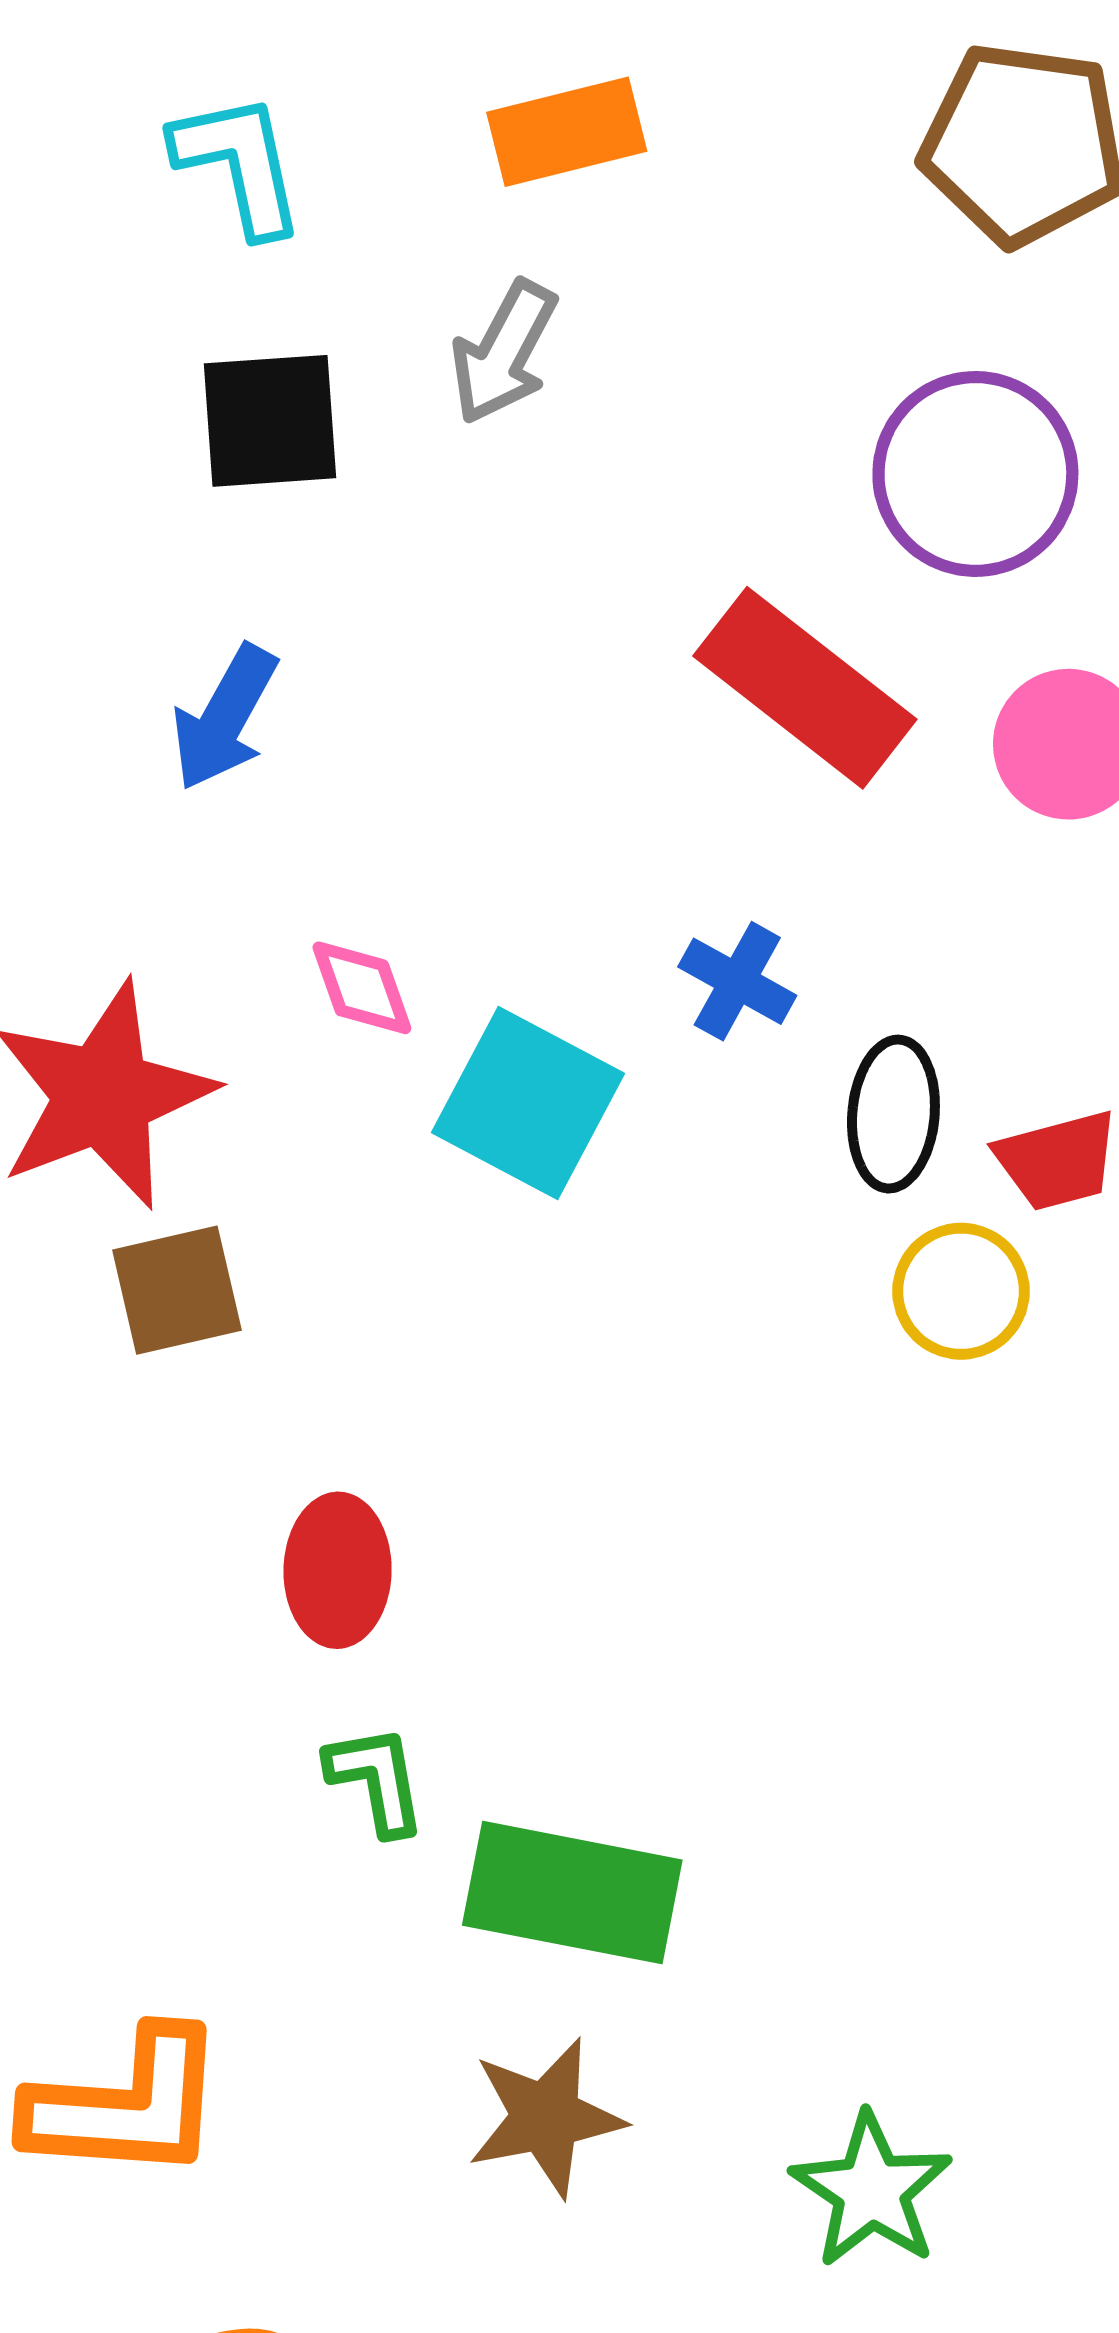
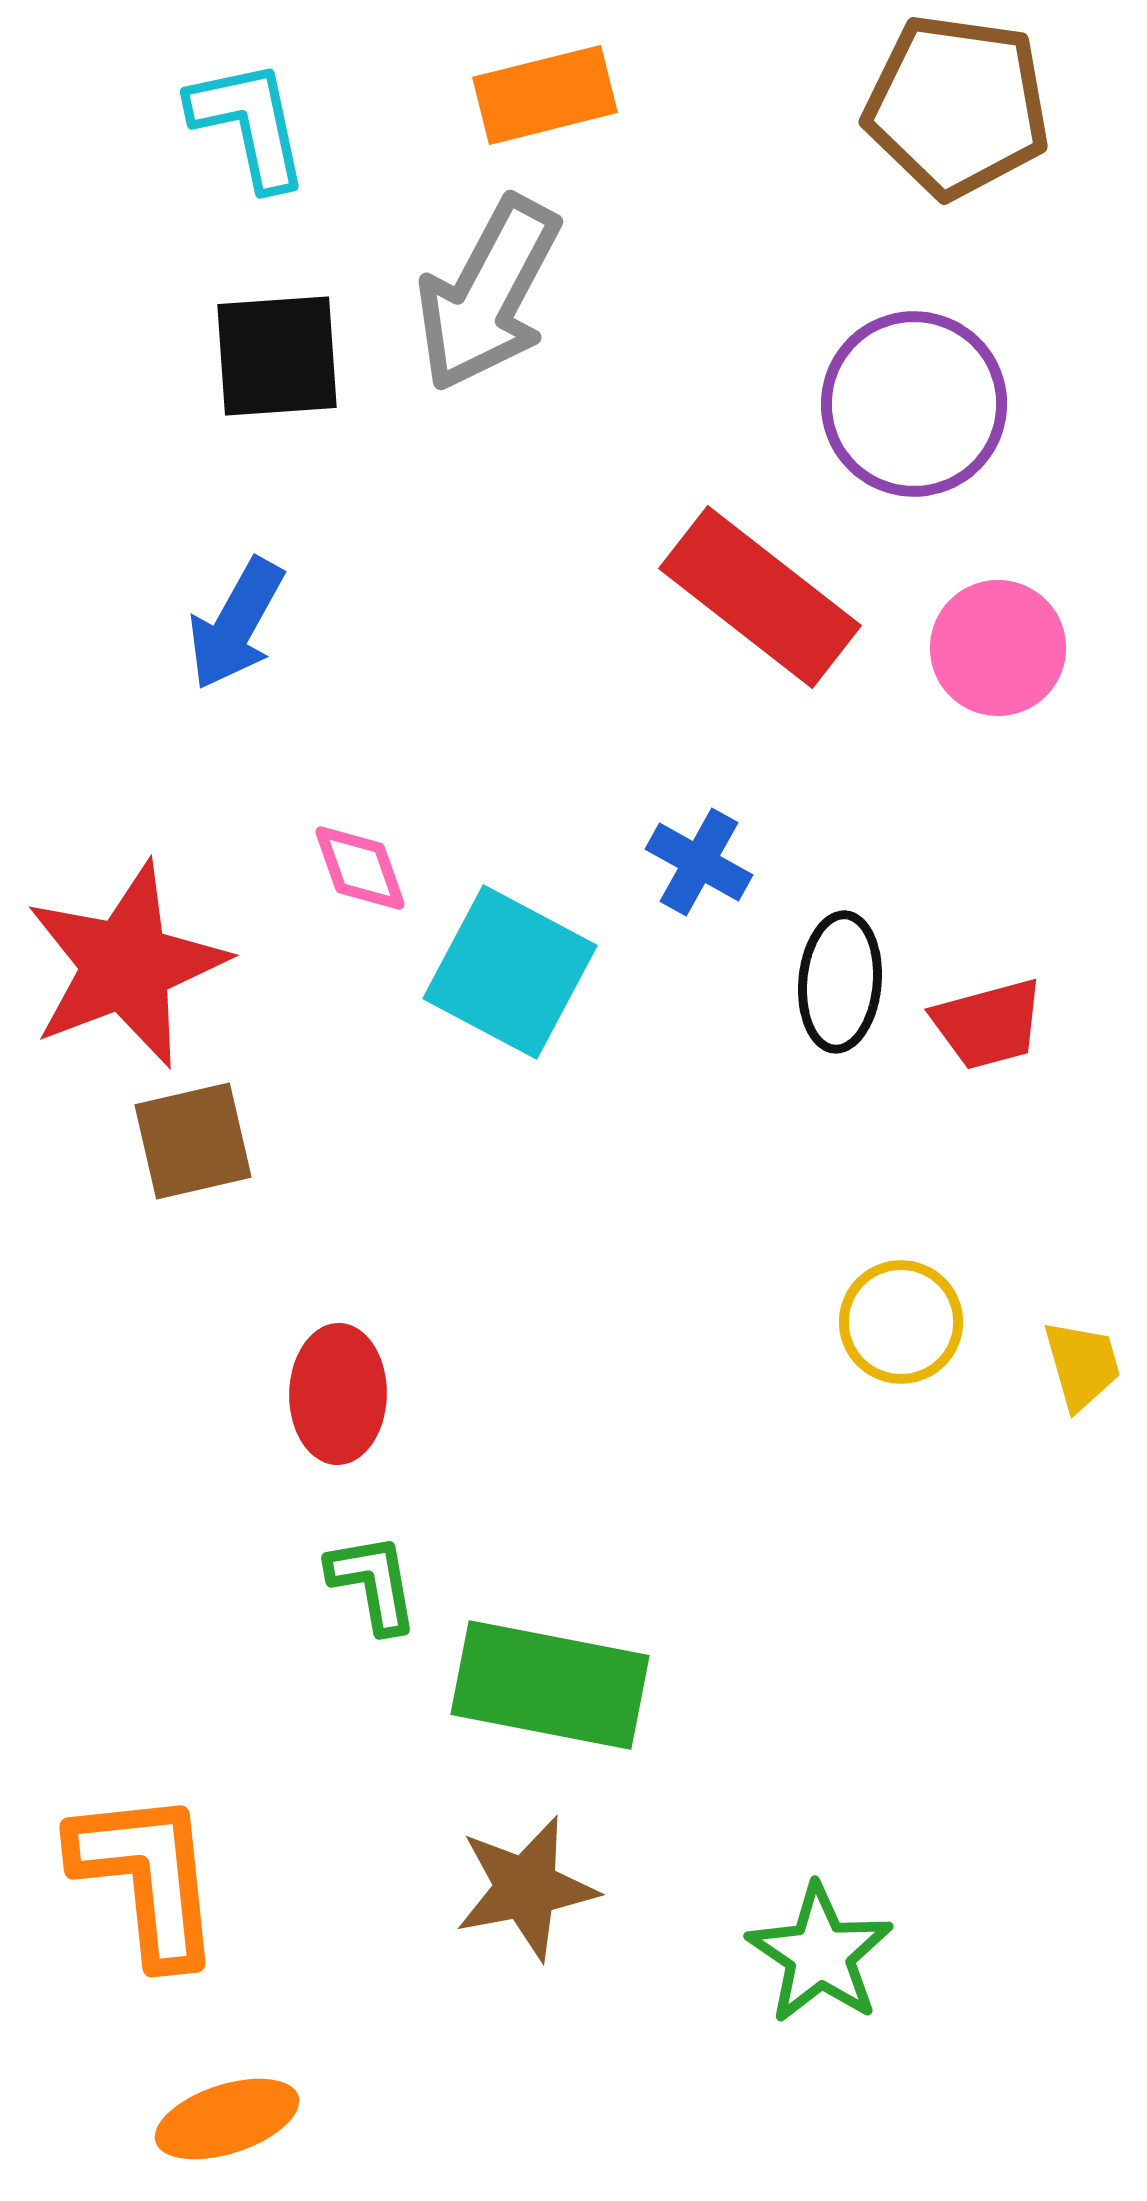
gray arrow: (504, 352) -> (488, 294), size x1.5
yellow circle: (961, 1291) -> (901, 1322), moved
orange L-shape: (126, 2105) -> (147, 1877), turned -100

